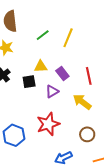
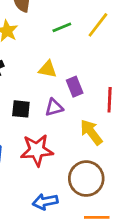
yellow line: (68, 38) -> (98, 25), moved
black square: (29, 82) -> (21, 109), moved
brown circle: (87, 134) -> (86, 179), size x1.6

